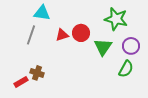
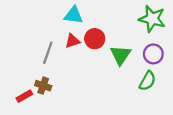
cyan triangle: (42, 13) -> (74, 15), moved
green star: (116, 19) -> (152, 19), moved
gray line: (31, 35) -> (48, 53), moved

